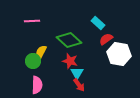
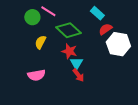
pink line: (32, 21) -> (48, 11), moved, turned 35
green circle: (33, 61) -> (32, 17), moved
pink semicircle: (37, 85) -> (36, 75), turned 78

